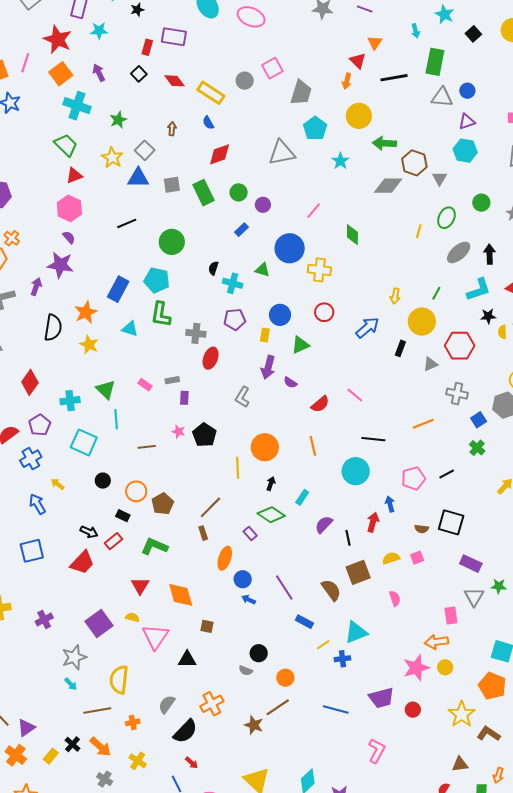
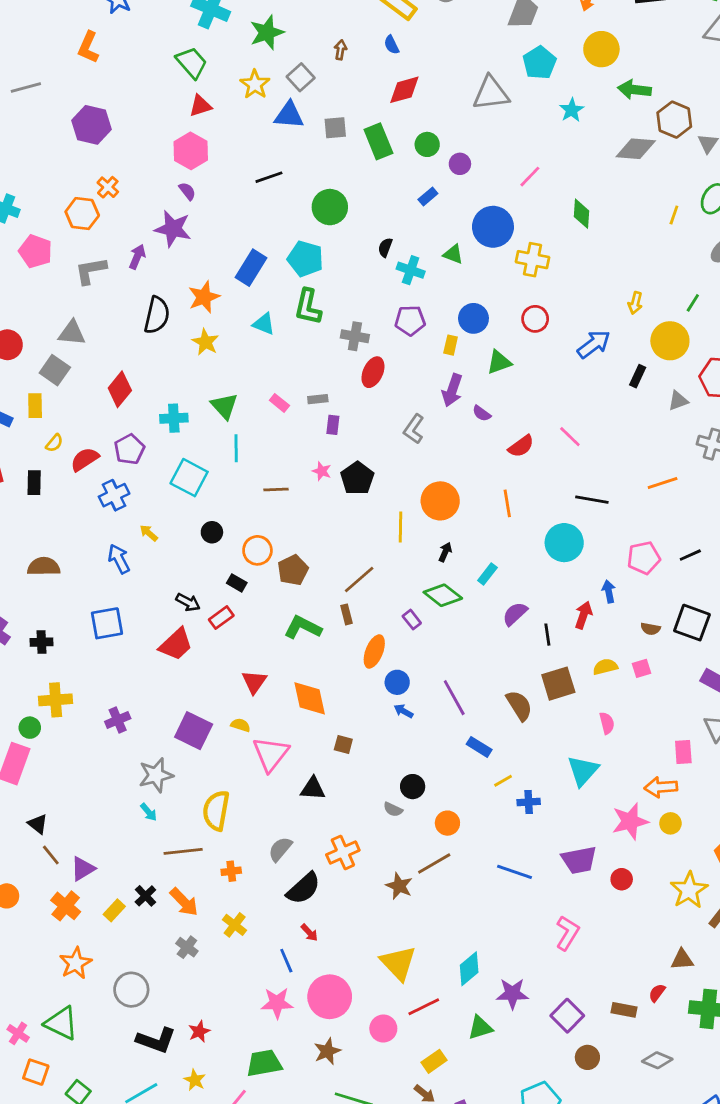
green star: (118, 120) -> (267, 32), size x1.4
green L-shape: (154, 546) -> (303, 627), moved
purple square: (99, 624) -> (194, 731), turned -32
cyan triangle: (356, 632) -> (583, 771), moved, turned -30

